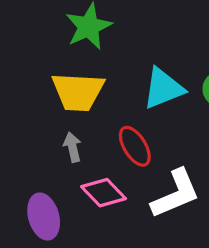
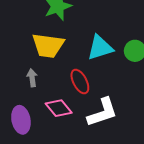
gray arrow: (73, 147) -> (32, 78), moved

